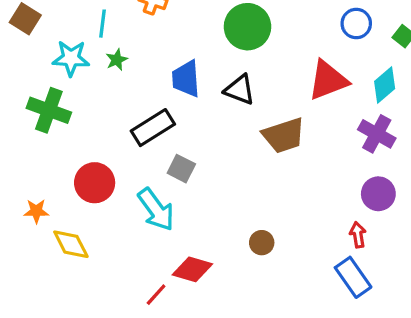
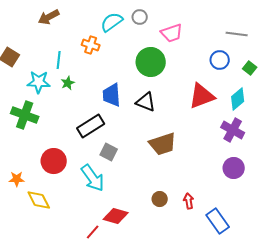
brown trapezoid: (284, 135) -> (163, 144), moved
red arrow: (358, 235) -> (189, 201), moved

